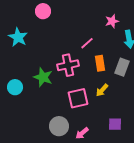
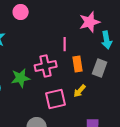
pink star: (112, 21) -> (90, 22), size x1.5
pink line: (87, 43) -> (65, 44), turned -48
green star: (43, 77) -> (21, 78), turned -30

